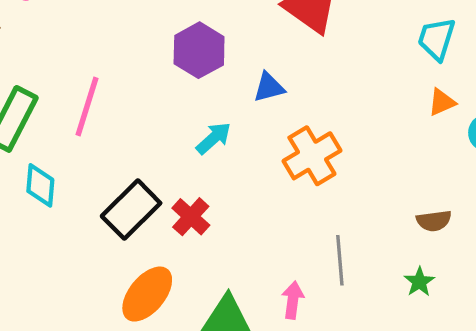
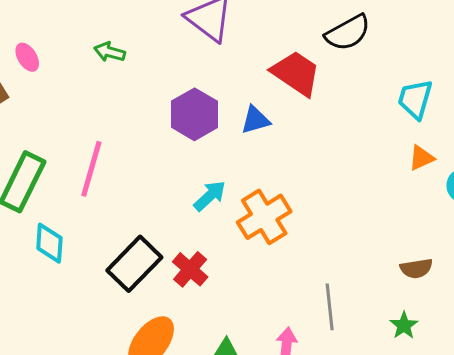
blue triangle: (269, 87) -> (255, 120), moved
orange cross: (312, 156) -> (264, 217), moved

